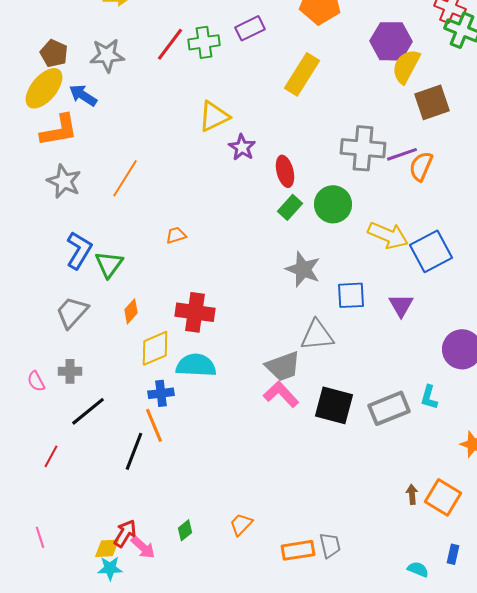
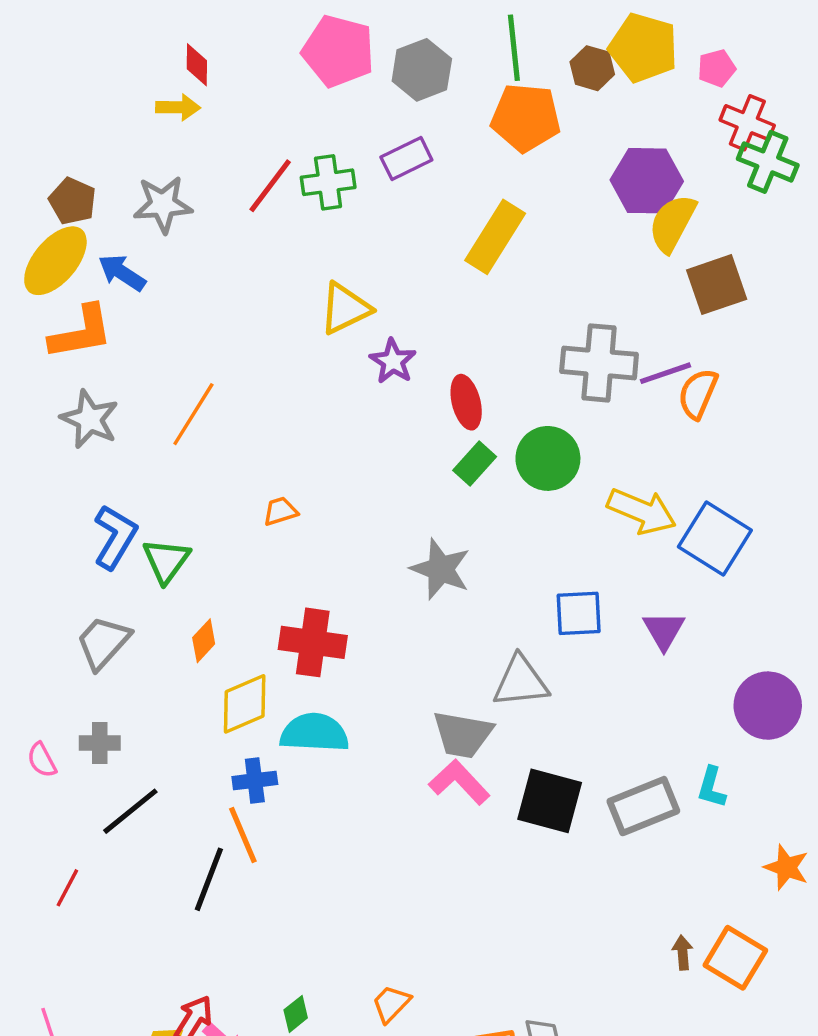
blue square: (431, 251) -> (715, 539), turned -30
gray star: (303, 269) -> (441, 569), moved
gray trapezoid: (283, 366) -> (463, 734), turned 30

